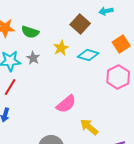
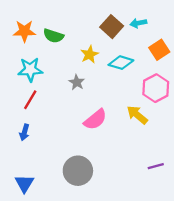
cyan arrow: (106, 11) -> (138, 23), moved
gray star: (33, 58) -> (77, 82), moved
yellow arrow: (89, 127) -> (137, 115), moved

